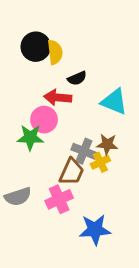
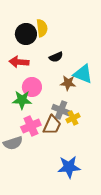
yellow semicircle: (55, 52) -> (42, 28), moved
red arrow: (58, 98) -> (19, 62), moved
brown star: (107, 144) -> (68, 83), moved
pink cross: (59, 199) -> (31, 126), moved

